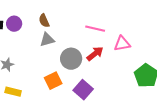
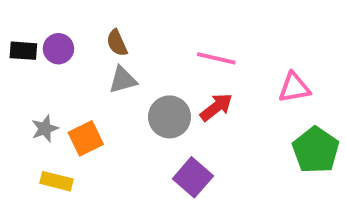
pink triangle: (122, 44) -> (294, 88), moved
orange square: (53, 81) -> (86, 138), moved

